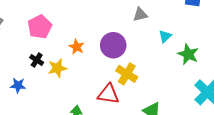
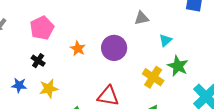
green star: (188, 54) -> (178, 66), moved
yellow star: (57, 68) -> (49, 89), moved
yellow cross: (127, 74) -> (153, 77), moved

